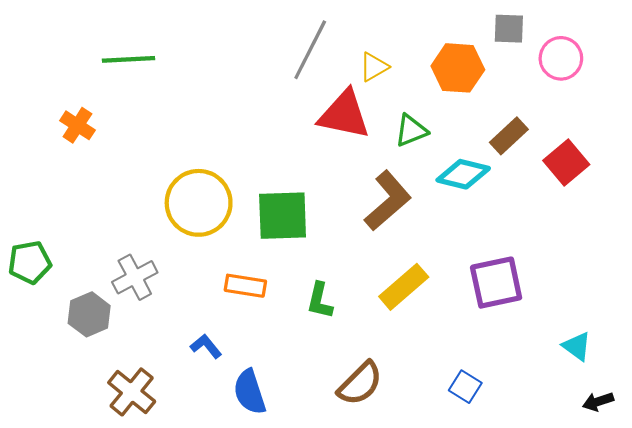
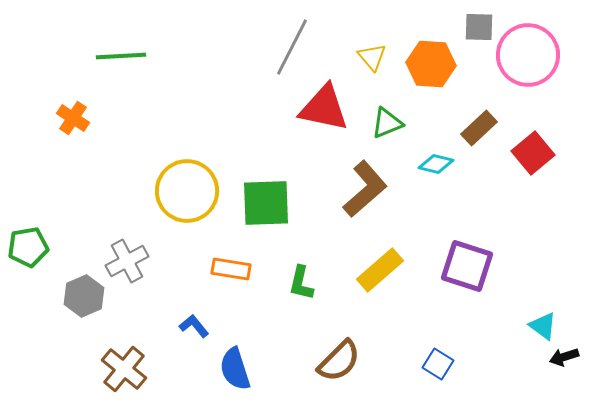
pink circle: (561, 58) -> (528, 55), size x1.5
yellow triangle: (374, 67) -> (372, 57), moved, turned -40
cyan diamond: (463, 174) -> (436, 164), size x0.7
purple square: (496, 283) -> (467, 266), turned 30
black arrow: (598, 402) -> (564, 357), moved

